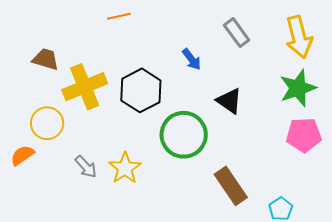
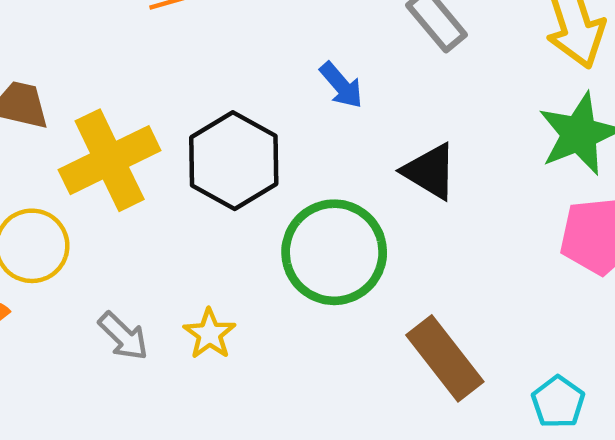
yellow star: (125, 168) -> (210, 334), size x0.7

